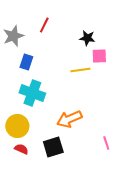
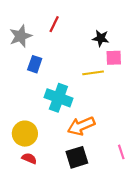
cyan cross: (32, 93) -> (58, 98), moved
black square: (53, 147) -> (77, 157), moved

